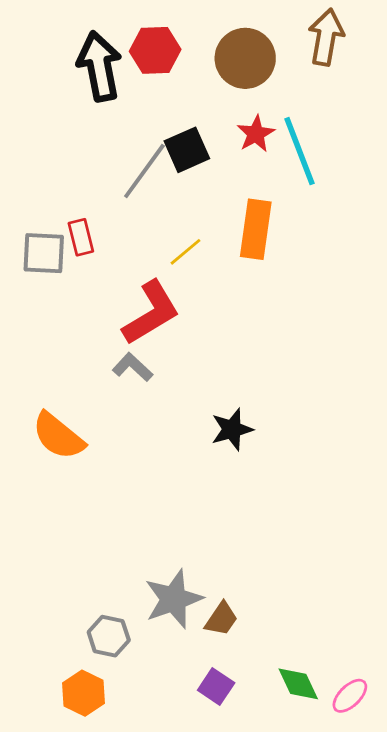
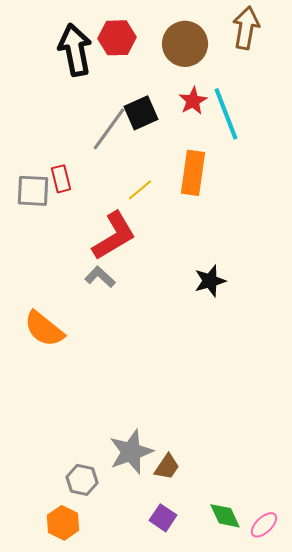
black star: (232, 429) -> (210, 281), moved

